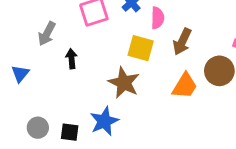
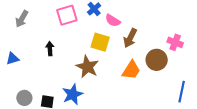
pink semicircle: (158, 18) -> (113, 21), turned 119
gray arrow: (47, 34) -> (22, 19), moved
blue triangle: (20, 74) -> (13, 59), turned 32

